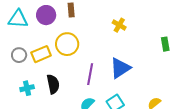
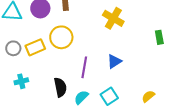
yellow cross: (119, 25) -> (113, 18), size x1.5
blue triangle: (120, 68) -> (114, 61), size x0.7
black semicircle: (53, 84) -> (60, 87), moved

